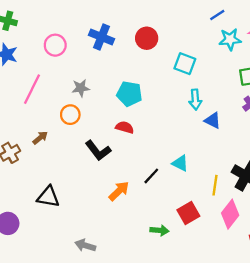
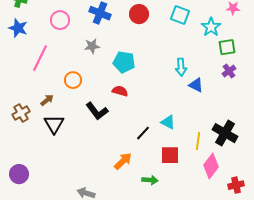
cyan star: (230, 39) -> (211, 27), moved, turned -30
cyan square: (185, 64) -> (180, 15), moved
gray star: (81, 88) -> (92, 46), moved
orange arrow: (119, 191) -> (123, 161), moved
black triangle: (48, 197) -> (54, 124), moved, turned 50
red square: (188, 213) -> (170, 155), moved, turned 30

